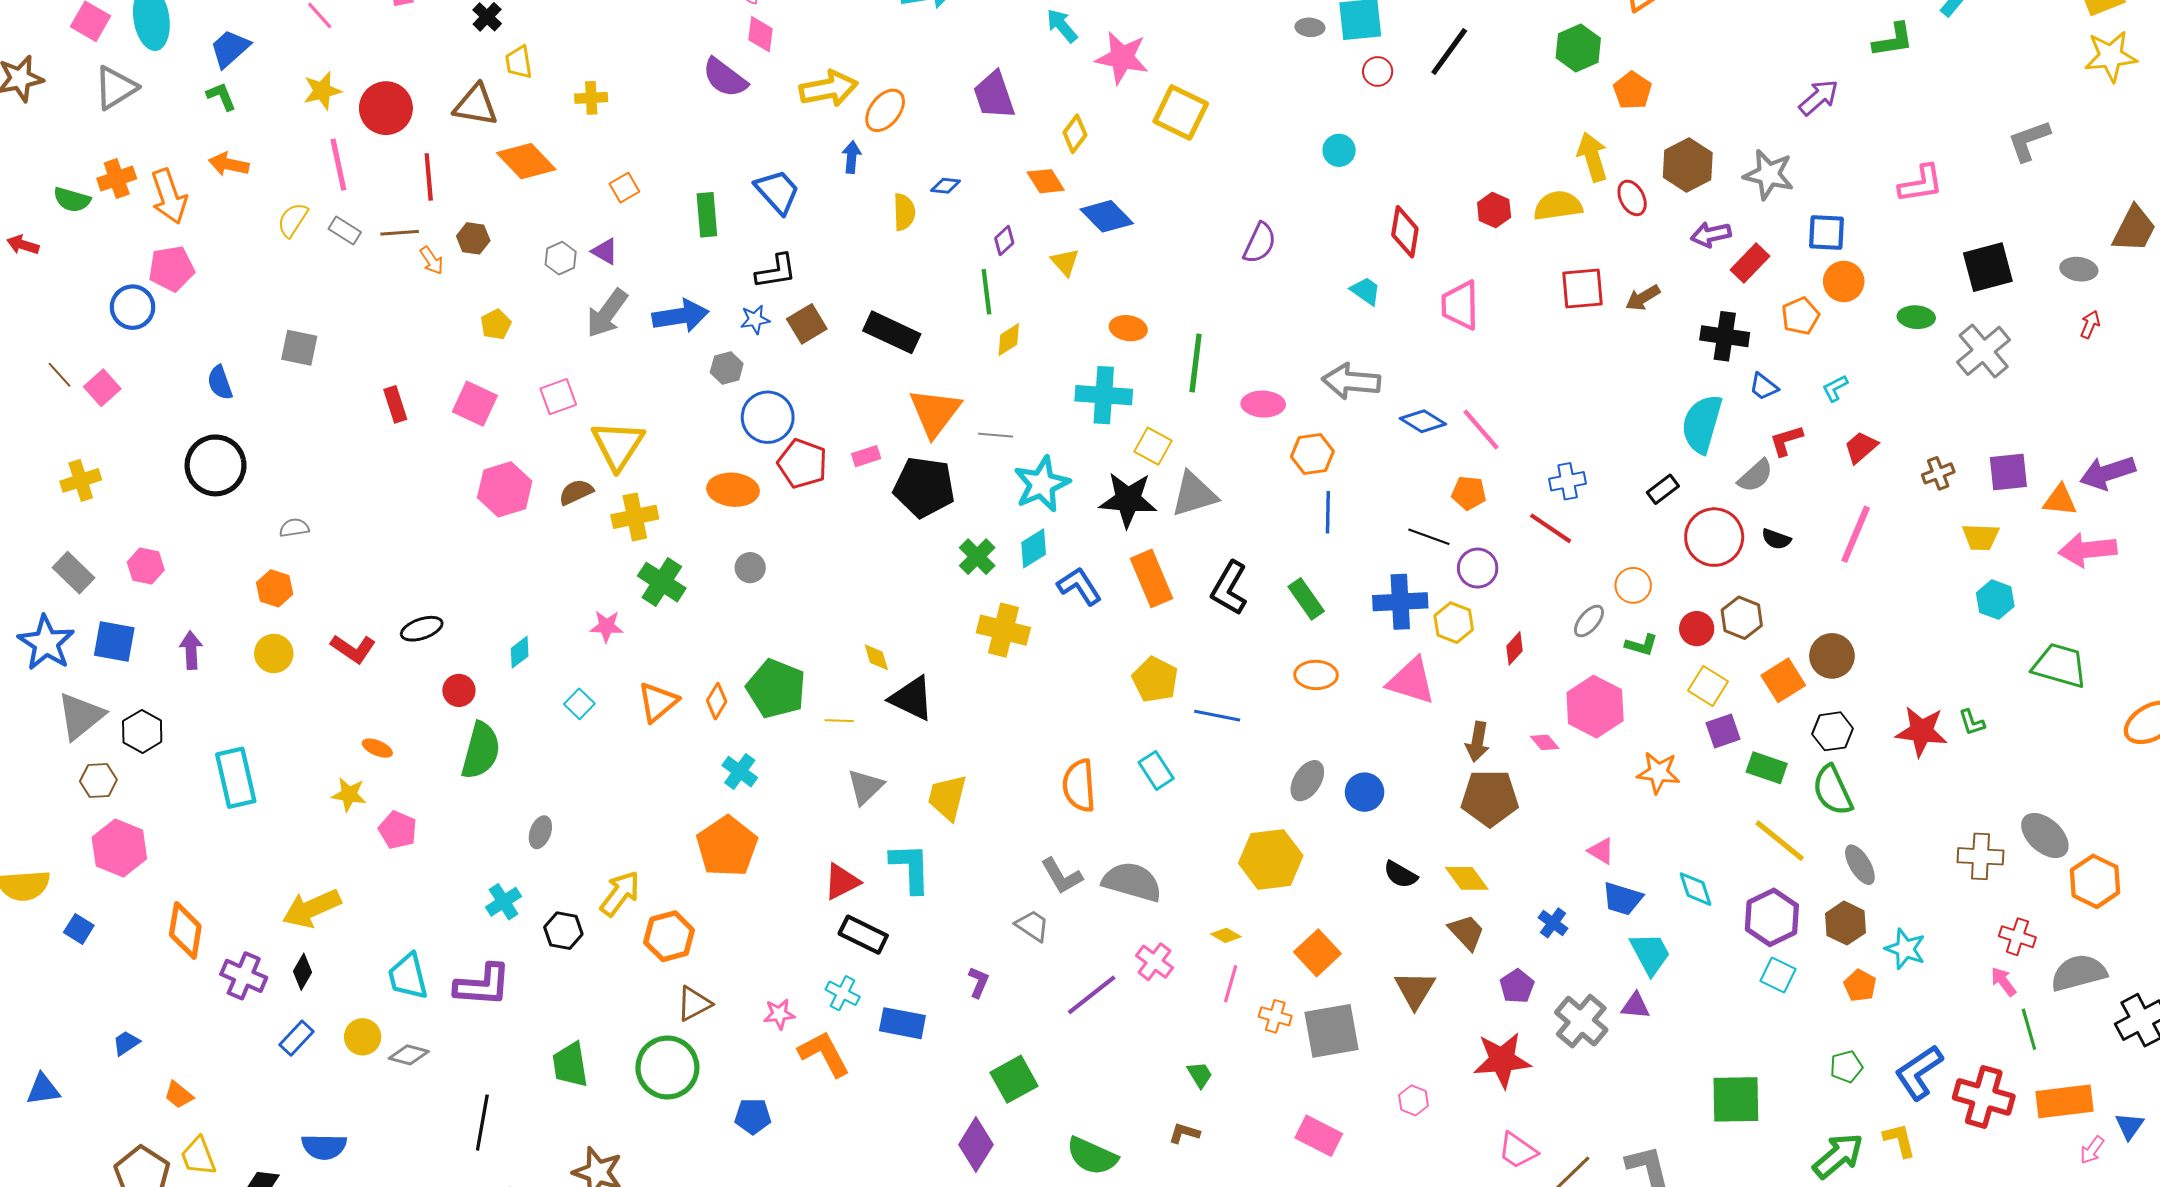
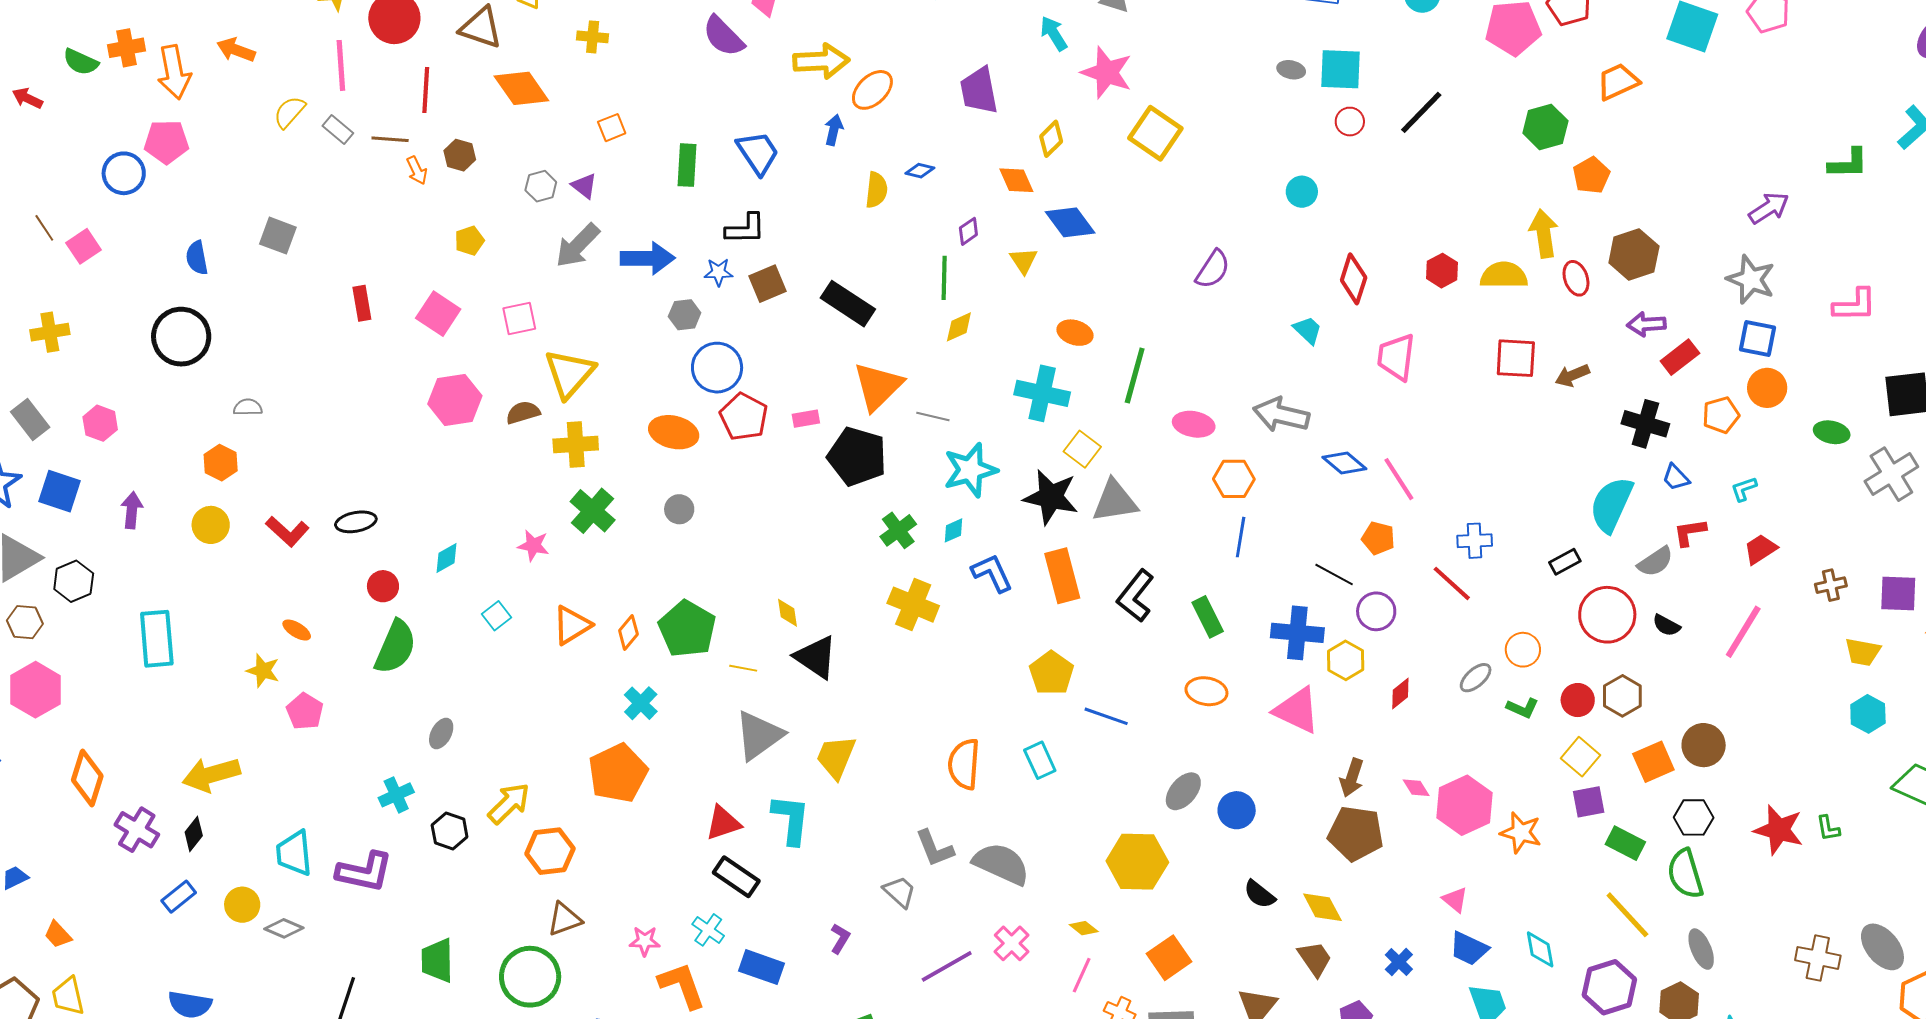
gray star: (1769, 175) -> (1751, 279), moved
cyan diamond: (1034, 548) -> (954, 530), size x0.7
pink hexagon: (1595, 707) -> (1464, 805), moved
gray triangle: (865, 787) -> (759, 735), size x1.4

